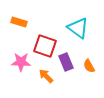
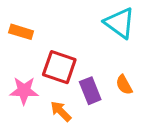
cyan triangle: (78, 28) -> (120, 23), moved
orange semicircle: (89, 66) -> (124, 85), moved

